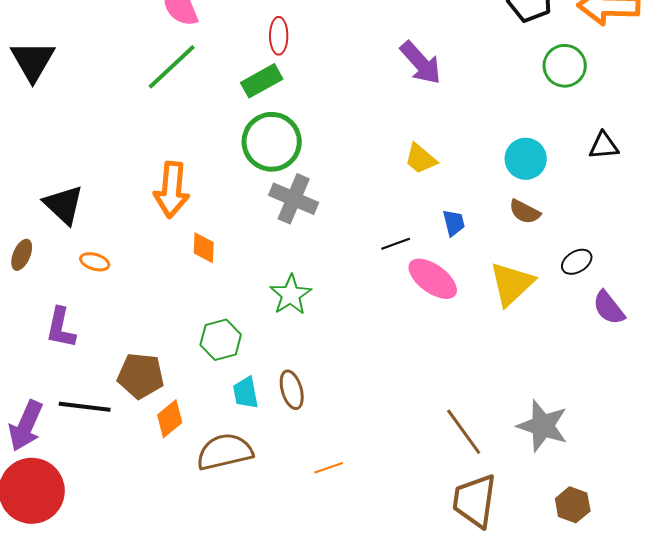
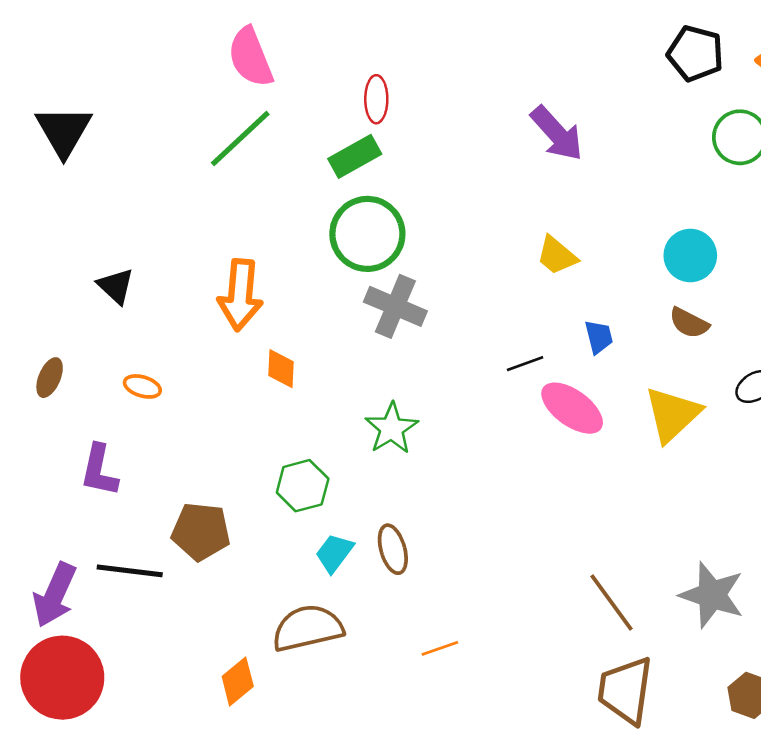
black triangle: (64, 205) -> (116, 286), moved, size x0.7
cyan trapezoid: (246, 393) -> (334, 553), turned 48
orange diamond: (170, 419) -> (238, 681), moved

